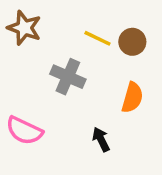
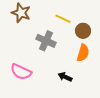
brown circle: (132, 42) -> (83, 31), moved
black arrow: (101, 139) -> (65, 77), turned -40

